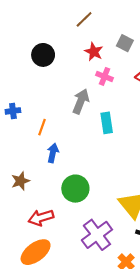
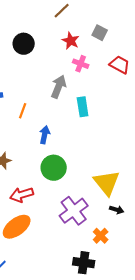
blue arrow: (53, 153) -> (45, 135), moved

